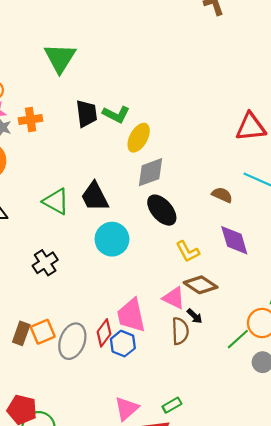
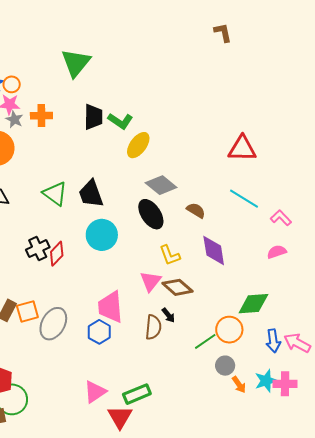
gray diamond: (151, 172) -> (161, 185), moved, turned 52
brown semicircle: (222, 195) -> (196, 210), moved
pink triangle: (174, 298) -> (151, 281), moved, turned 35
red diamond: (104, 333) -> (57, 254), moved
green rectangle: (172, 405) -> (137, 394), size x1.5

